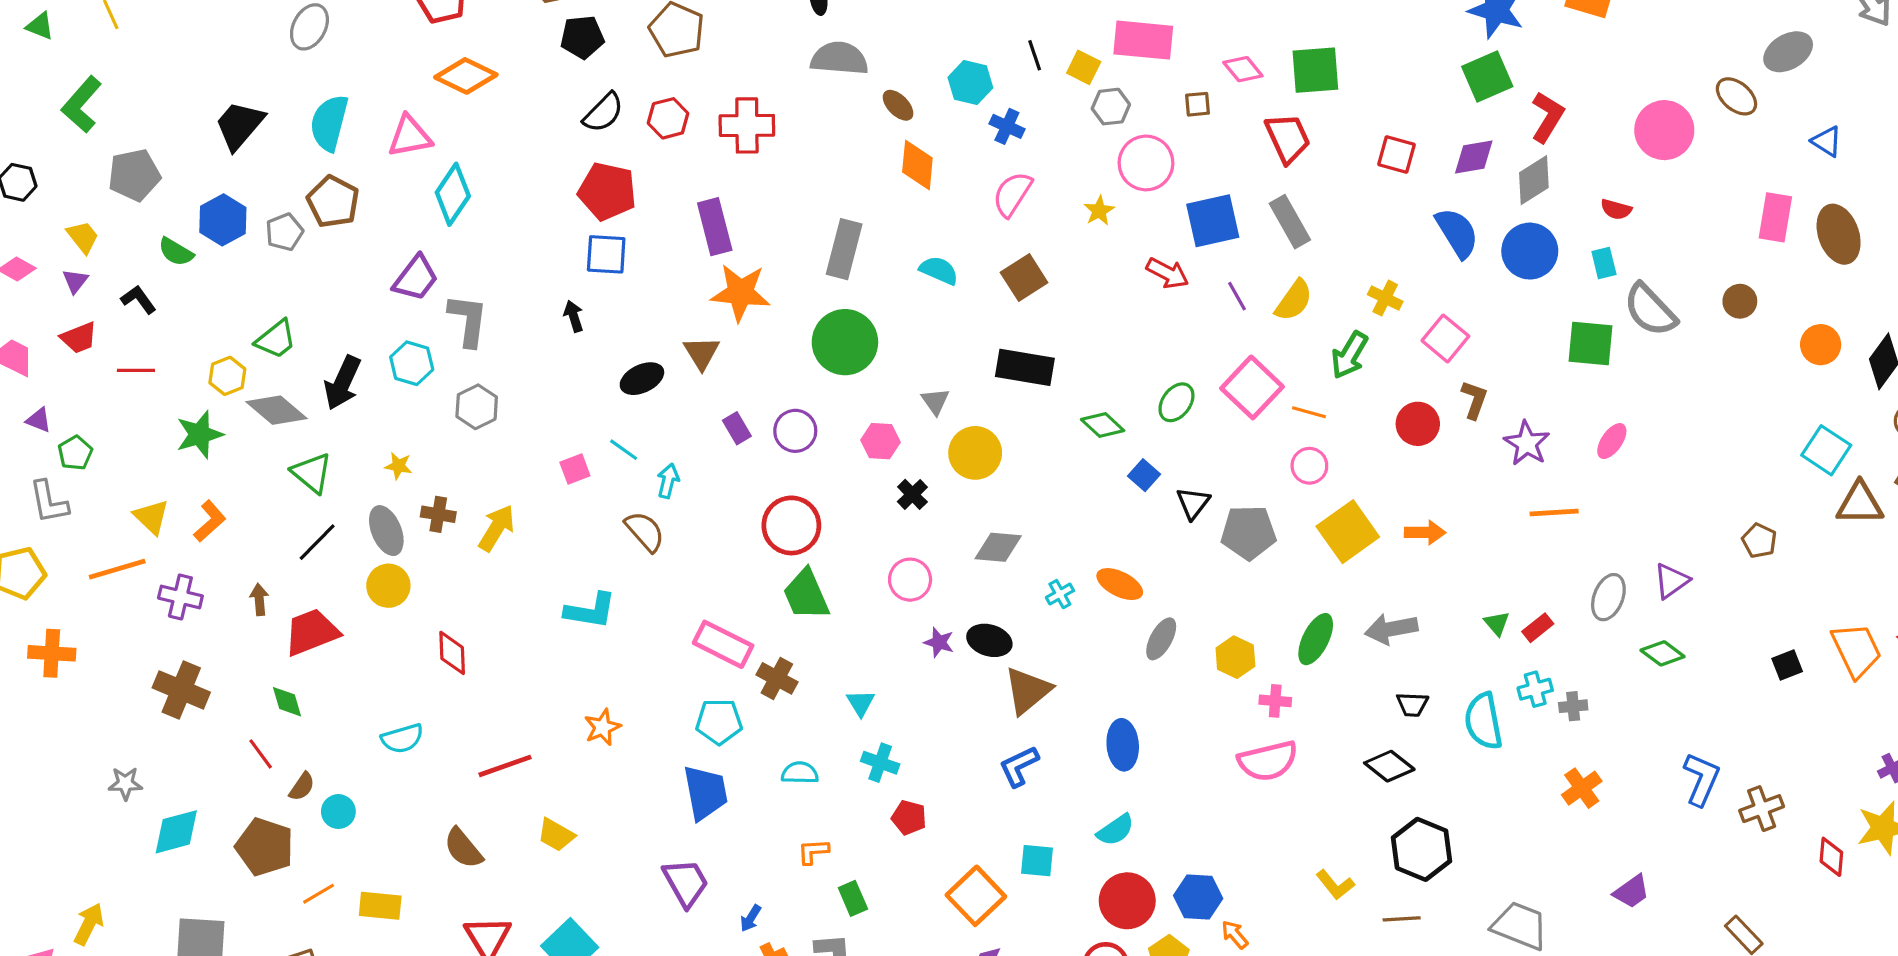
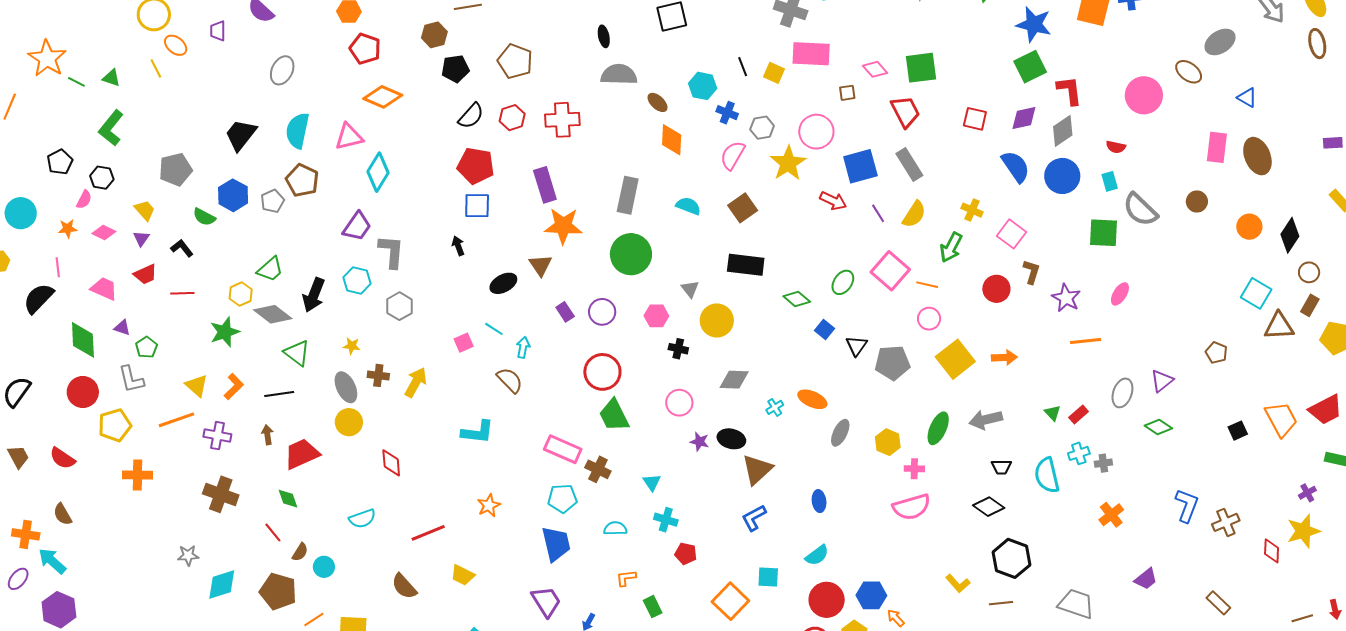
green L-shape: (82, 105) -> (111, 128), moved
gray hexagon: (1111, 107) -> (762, 128), moved
red L-shape: (1548, 117) -> (1069, 90), turned -36
yellow star: (1099, 211) -> (788, 163), size x1.8
black cross: (912, 494) -> (678, 349), turned -30
black line: (317, 542) -> (279, 394), moved, turned 40
blue ellipse: (1123, 745) -> (819, 501), size x0.7

